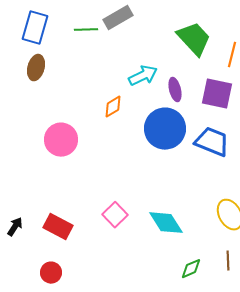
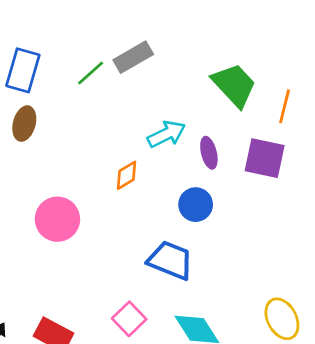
green line: (86, 30) -> (91, 73), turned -40
blue circle: (165, 129) -> (196, 205), size x0.6
blue trapezoid: (212, 142) -> (170, 260), moved

